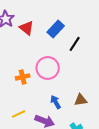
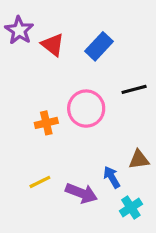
black line: (75, 44) -> (134, 89), moved, turned 42
blue arrow: (56, 102) -> (112, 177), moved

